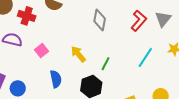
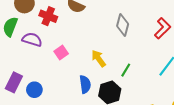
blue semicircle: (56, 79) -> (85, 84), moved

